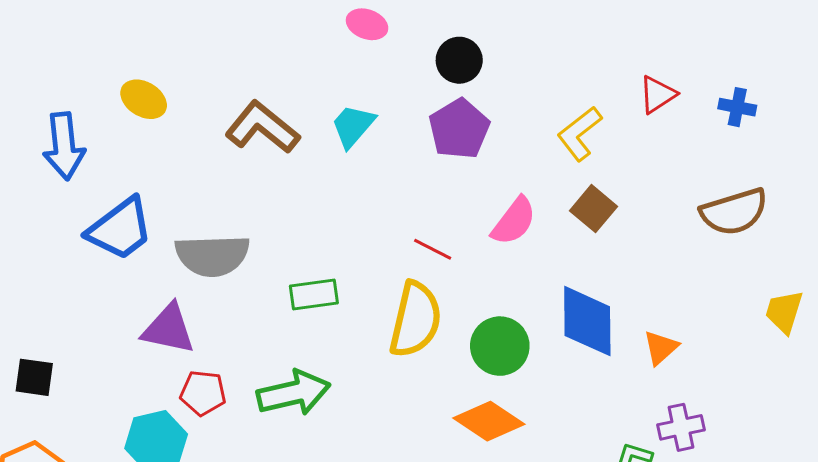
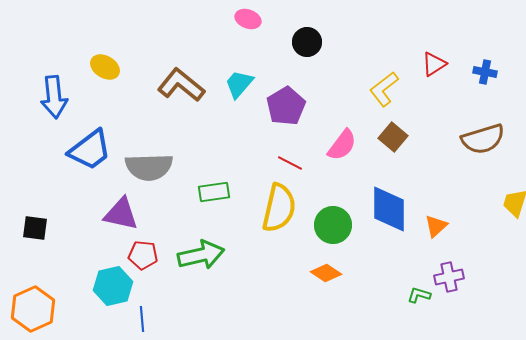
purple pentagon: (459, 129) -> (286, 106), moved
black square: (34, 377) -> (35, 228), moved
orange diamond: (489, 421) -> (326, 273), size x0.7

